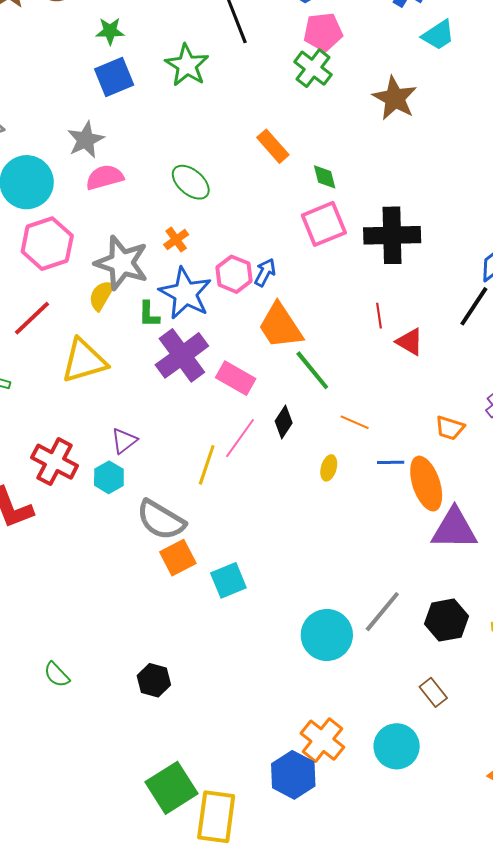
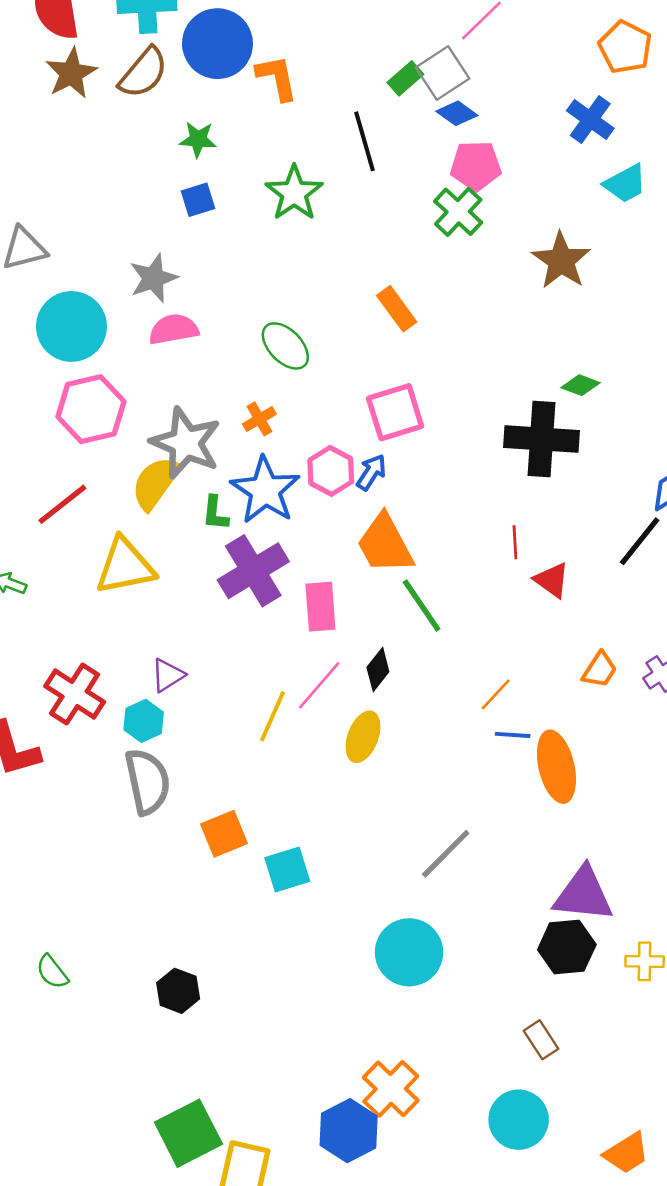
blue square: (114, 77) -> (198, 200), size x0.7
green diamond: (325, 177) -> (581, 385), moved, turned -60
pink square: (324, 224) -> (395, 412), moved
yellow semicircle: (101, 295) -> (156, 483), size x1.4
pink rectangle: (236, 378) -> (320, 607), turned 51
orange line: (355, 422) -> (496, 694), moved, turned -76
orange trapezoid: (450, 428) -> (600, 670), moved, turned -80
yellow ellipse: (329, 468) -> (363, 737), moved, size x1.5
gray semicircle: (161, 520) -> (147, 781), moved, turned -138
purple triangle: (454, 529) -> (583, 894), moved
gray line: (382, 612) -> (446, 854), moved
cyan circle: (397, 746) -> (519, 1120), moved

